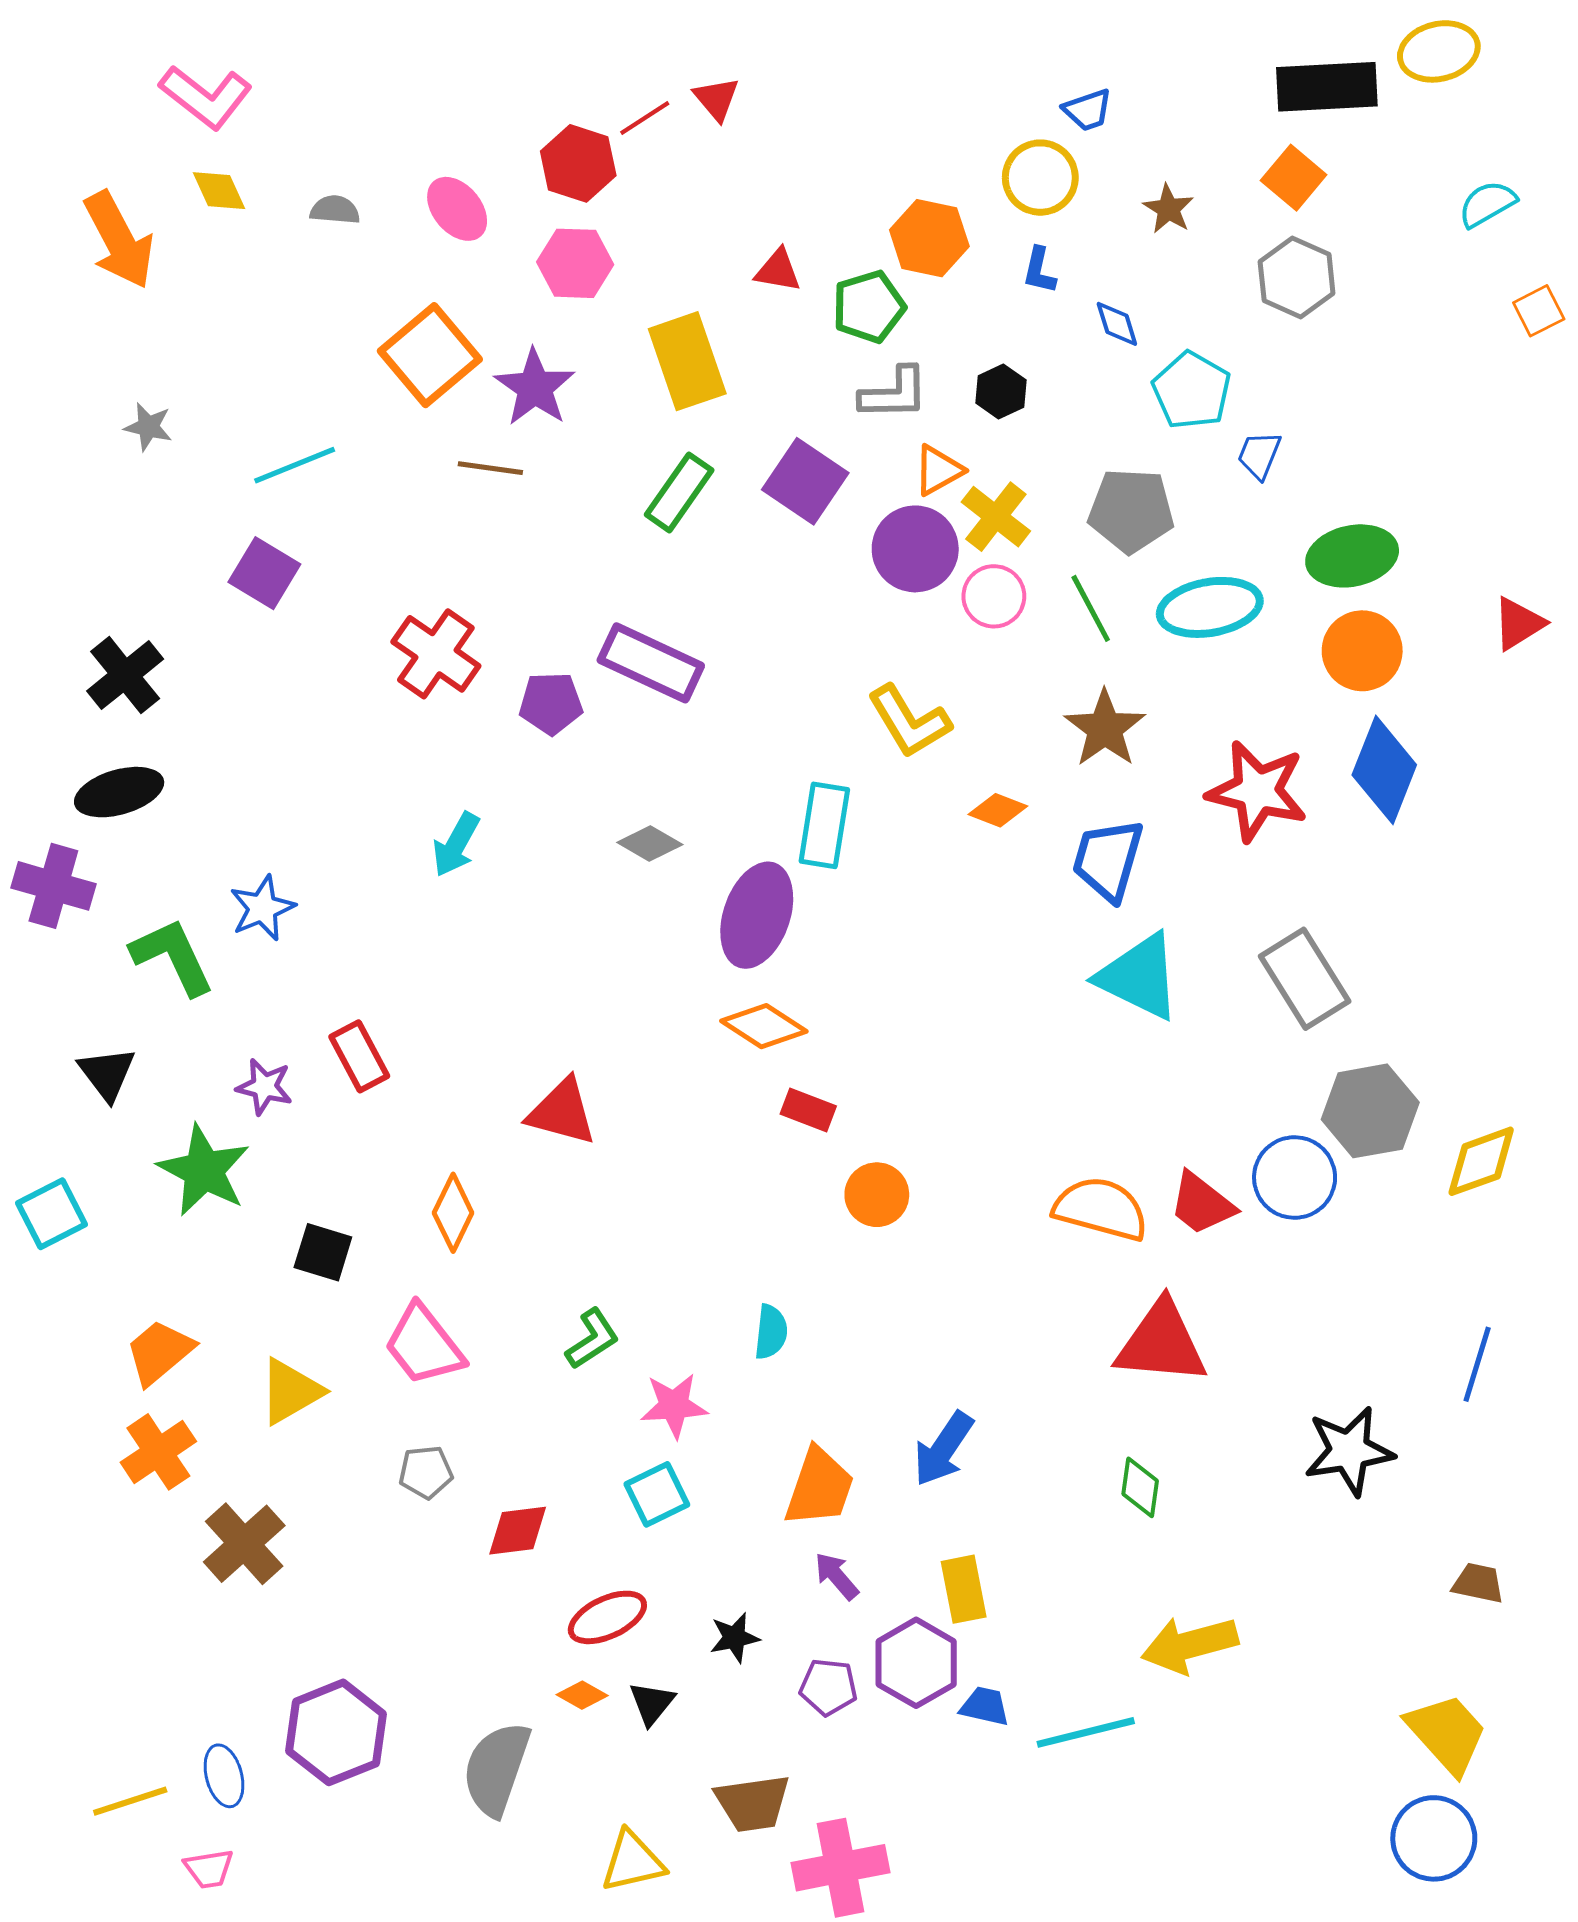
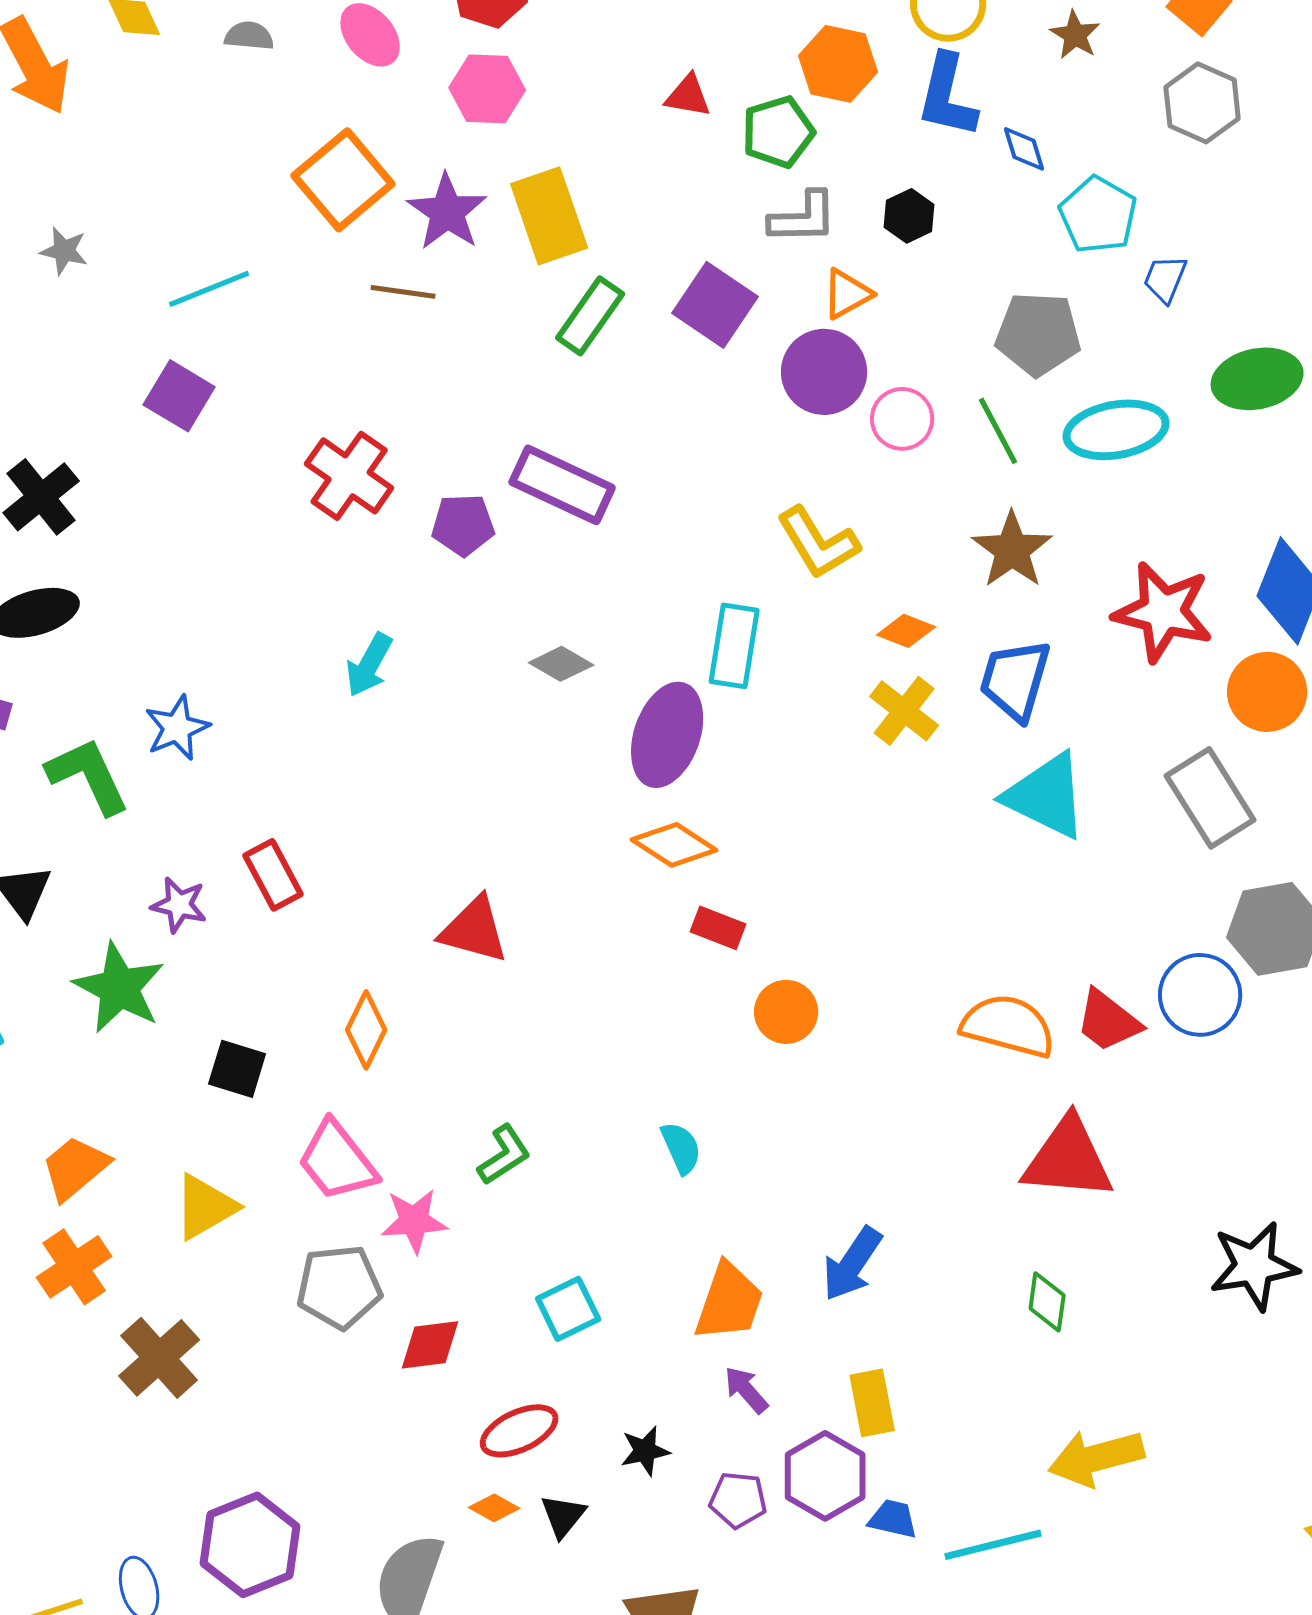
blue L-shape: (1039, 270) -> (947, 96), size x1.8
yellow rectangle: (687, 361) -> (549, 216), moved
yellow cross: (996, 517) -> (904, 711), moved
orange circle: (1362, 651) -> (1267, 692), moved
cyan semicircle: (771, 1332) -> (681, 1148), turned -30
pink star: (674, 1406) -> (414, 1221), moved
gray pentagon: (426, 1472) -> (339, 1287), size x1.6

